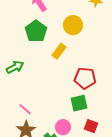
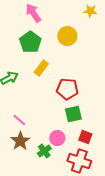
yellow rectangle: (59, 51) -> (41, 68), moved
red pentagon: (85, 78) -> (67, 89), moved

